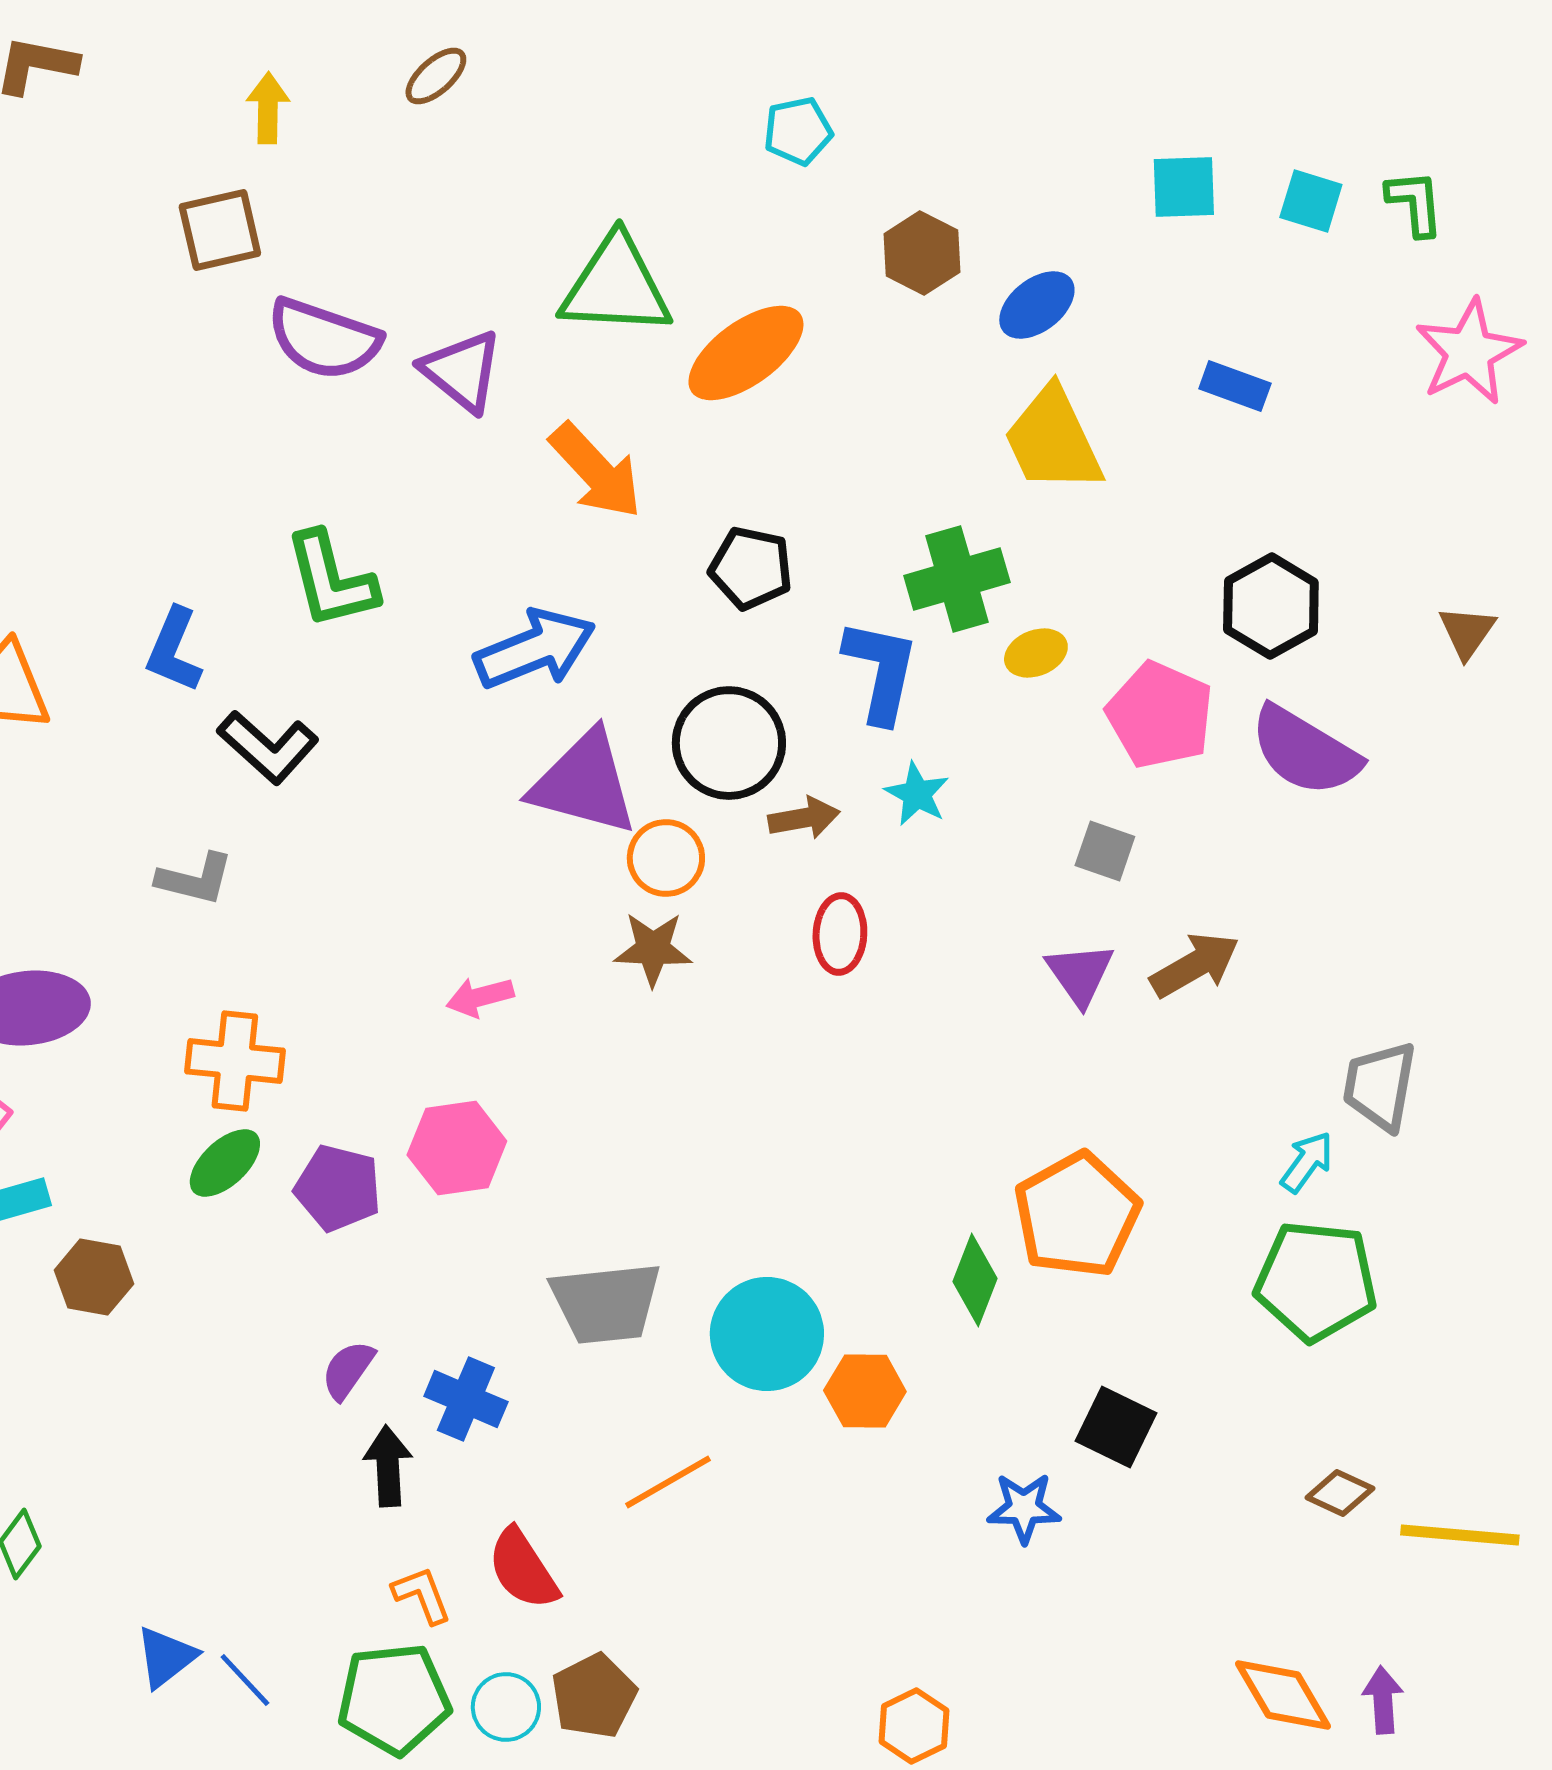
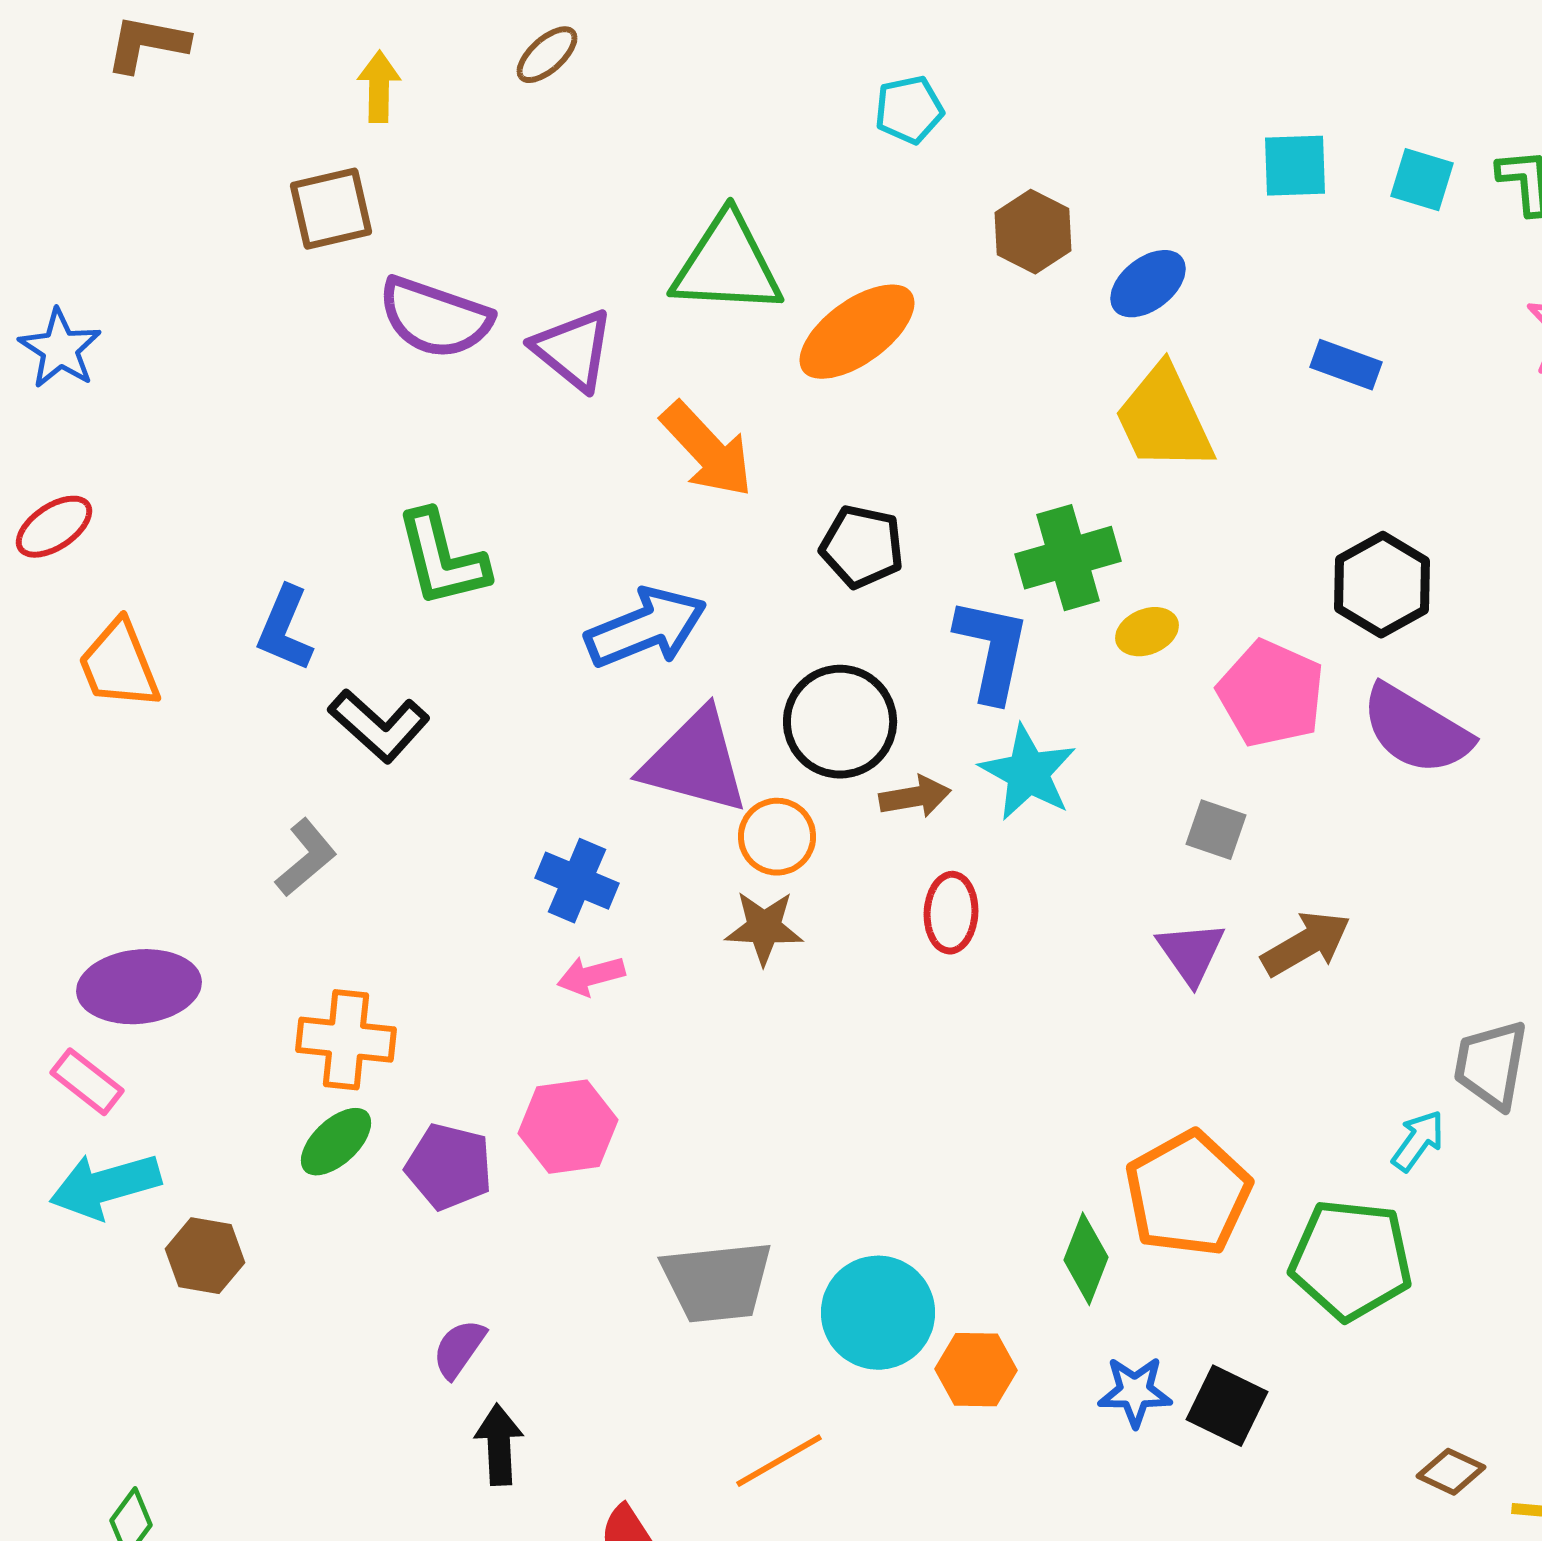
cyan star: (917, 794) -> (1028, 773), size x1.5
gray L-shape: (195, 879) -> (306, 858), turned -54
green pentagon: (1316, 1281) -> (1351, 1260), moved
blue cross: (466, 1399) -> (577, 881), moved
blue star: (1024, 1508) -> (1135, 1392), moved

